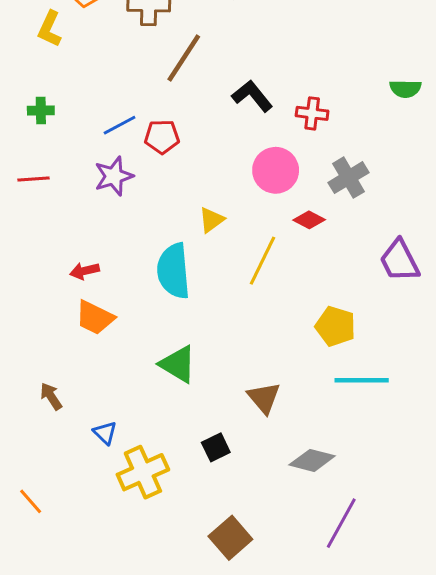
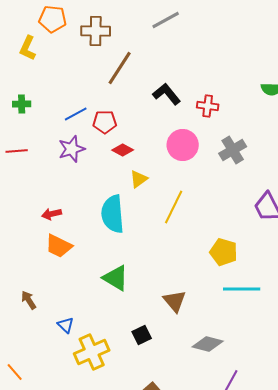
red diamond: (309, 220) -> (123, 150), moved

